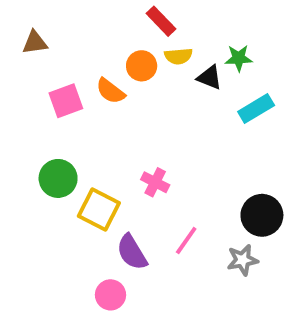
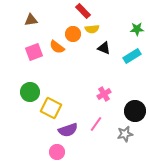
brown triangle: (35, 43) -> (31, 20), moved
green star: (239, 58) -> (137, 29), moved
black triangle: (210, 77) -> (104, 48), moved
pink cross: (155, 182) -> (104, 94), moved, turned 32
purple semicircle: (132, 252) -> (68, 130), turned -78

